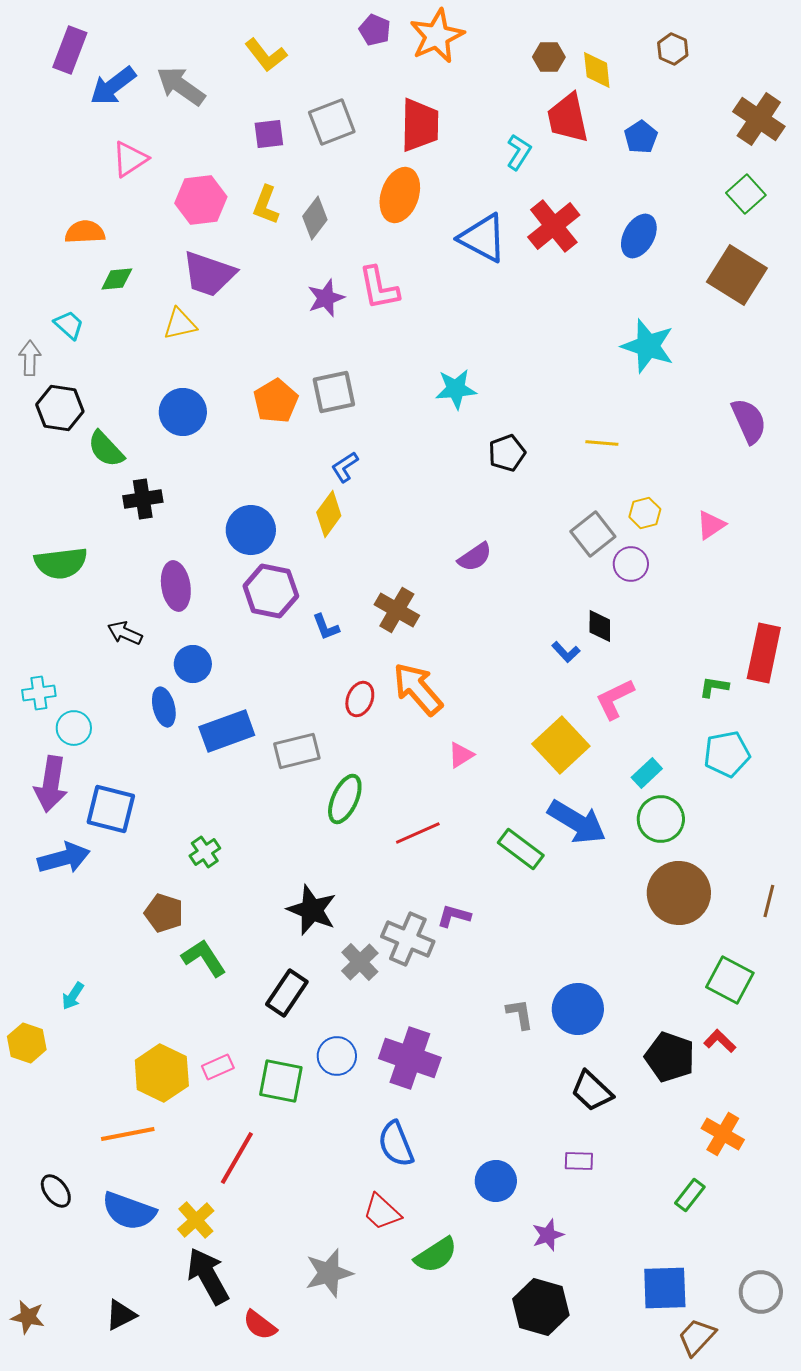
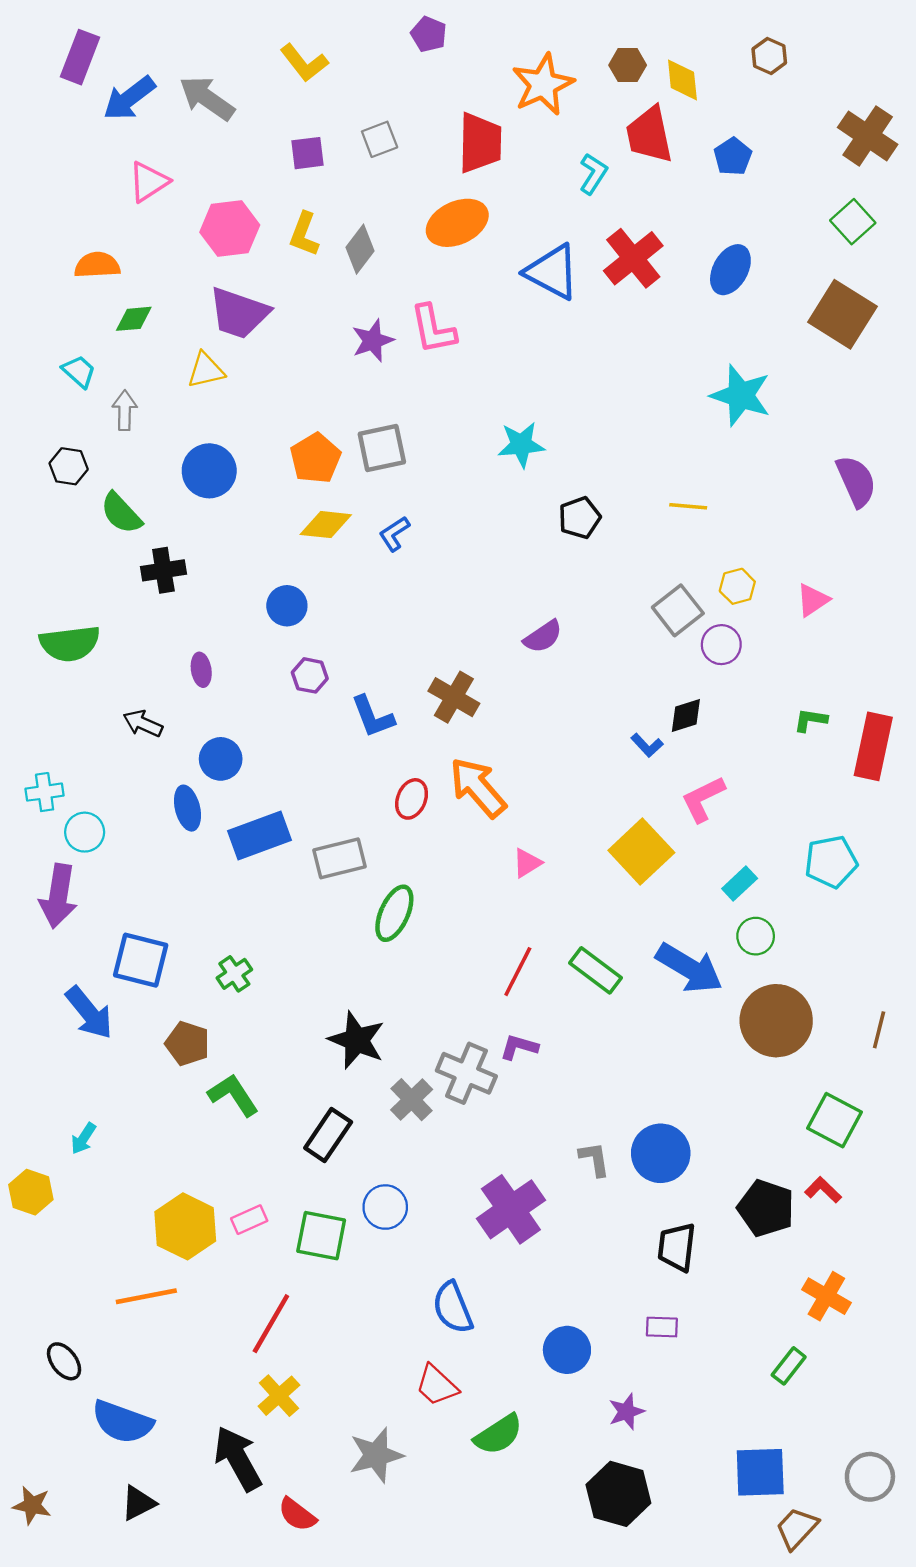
orange star: (437, 36) -> (543, 84), moved
gray square: (332, 122) -> (380, 139), size x0.7
orange ellipse: (400, 195) -> (457, 223), turned 46
gray arrow: (30, 358) -> (125, 410), moved
black hexagon: (60, 408) -> (69, 466), size x0.7
yellow diamond: (329, 514) -> (326, 525), moved, turned 60
blue circle: (251, 530) -> (287, 606), size x0.7
purple ellipse: (176, 586) -> (201, 670), size x0.6
purple hexagon: (271, 591) -> (310, 675), size x0.6
black diamond: (600, 626) -> (686, 715), turned 72
blue L-shape: (326, 627) -> (373, 717), size x1.4
green L-shape: (714, 687) -> (810, 720), moved
blue square: (111, 809) -> (141, 960), moved
green circle: (661, 819) -> (756, 936), size x0.7
blue arrow: (577, 822) -> (689, 968), moved
red line: (418, 833) -> (518, 972), moved, turned -39
blue arrow: (64, 858) -> (89, 1013), moved, turned 66
purple cross: (410, 1058) -> (511, 1209), moved, turned 36
black trapezoid: (592, 1091) -> (677, 1247), turned 54
blue semicircle: (129, 1211) -> (122, 1422), moved
yellow cross: (196, 1220) -> (279, 1396), moved

